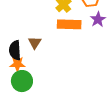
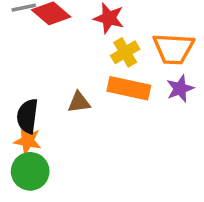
brown triangle: (35, 43) -> (79, 102), moved, turned 40

